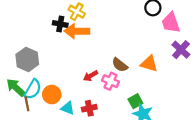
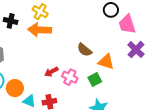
black cross: (60, 24) -> (11, 21), moved
brown semicircle: (120, 65) -> (84, 50), moved
green square: (135, 101) -> (95, 79), moved

